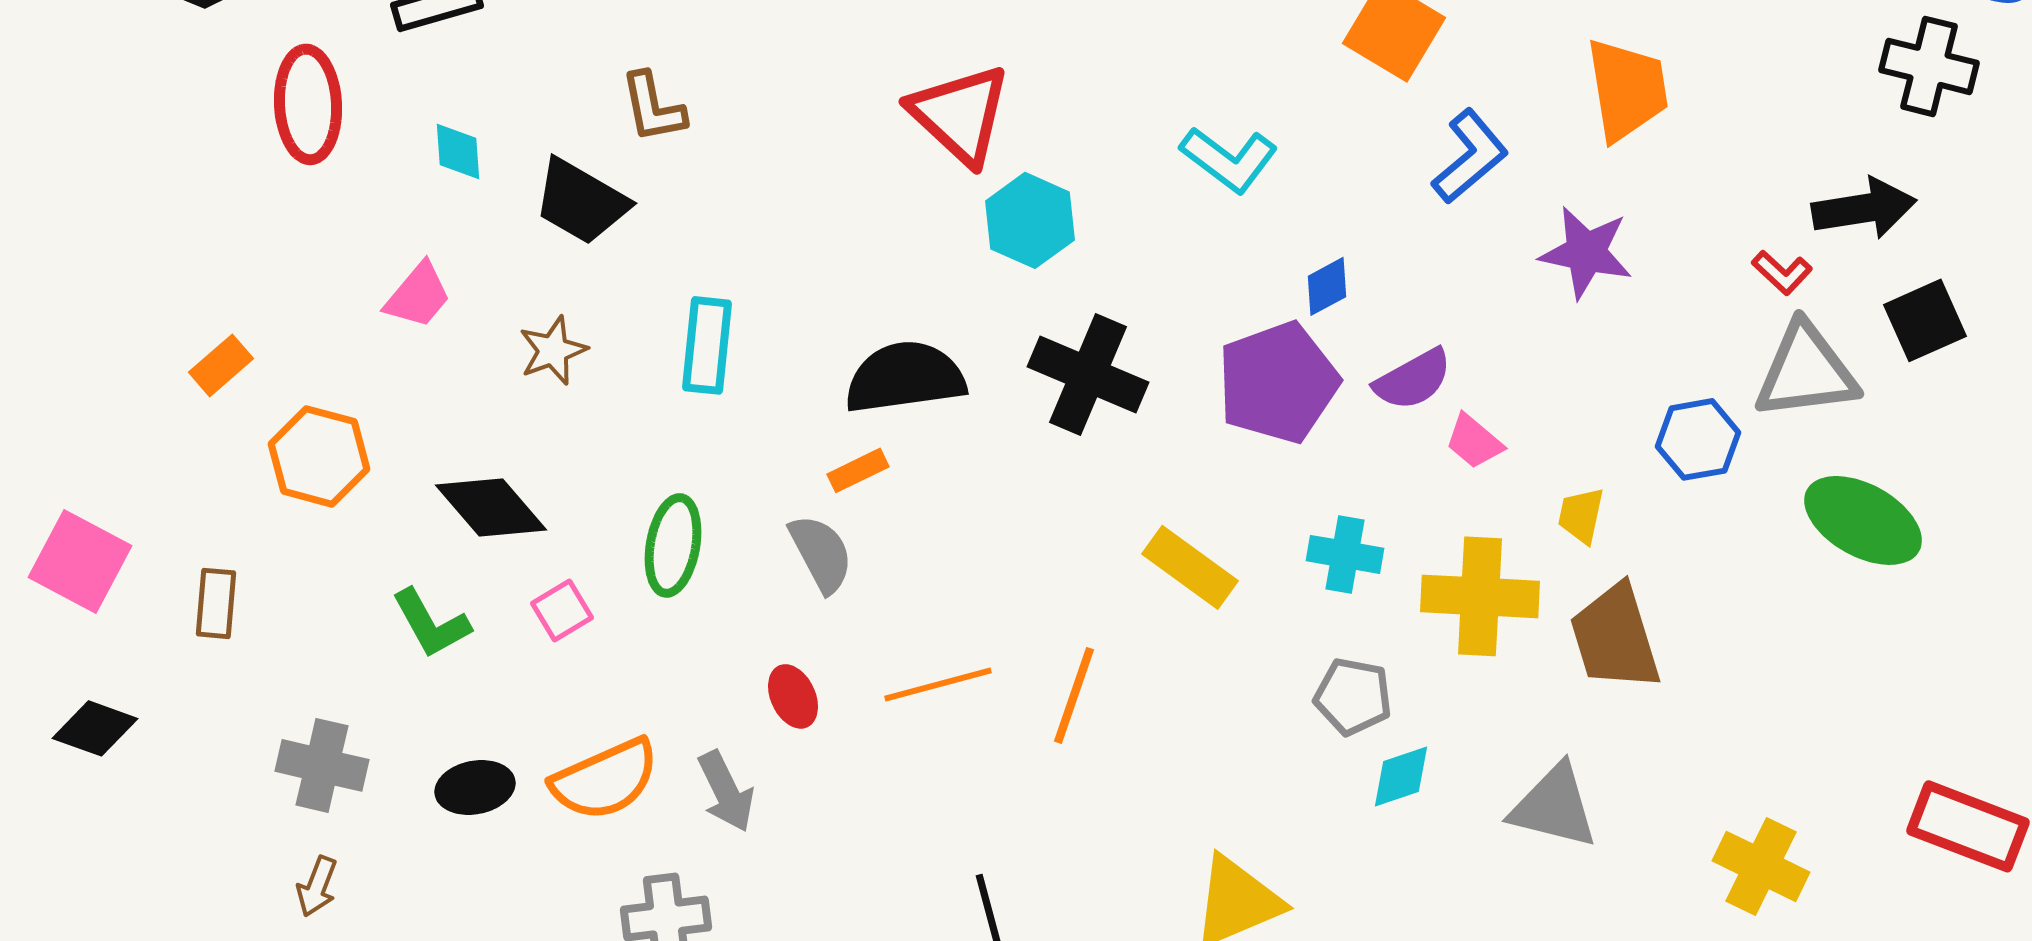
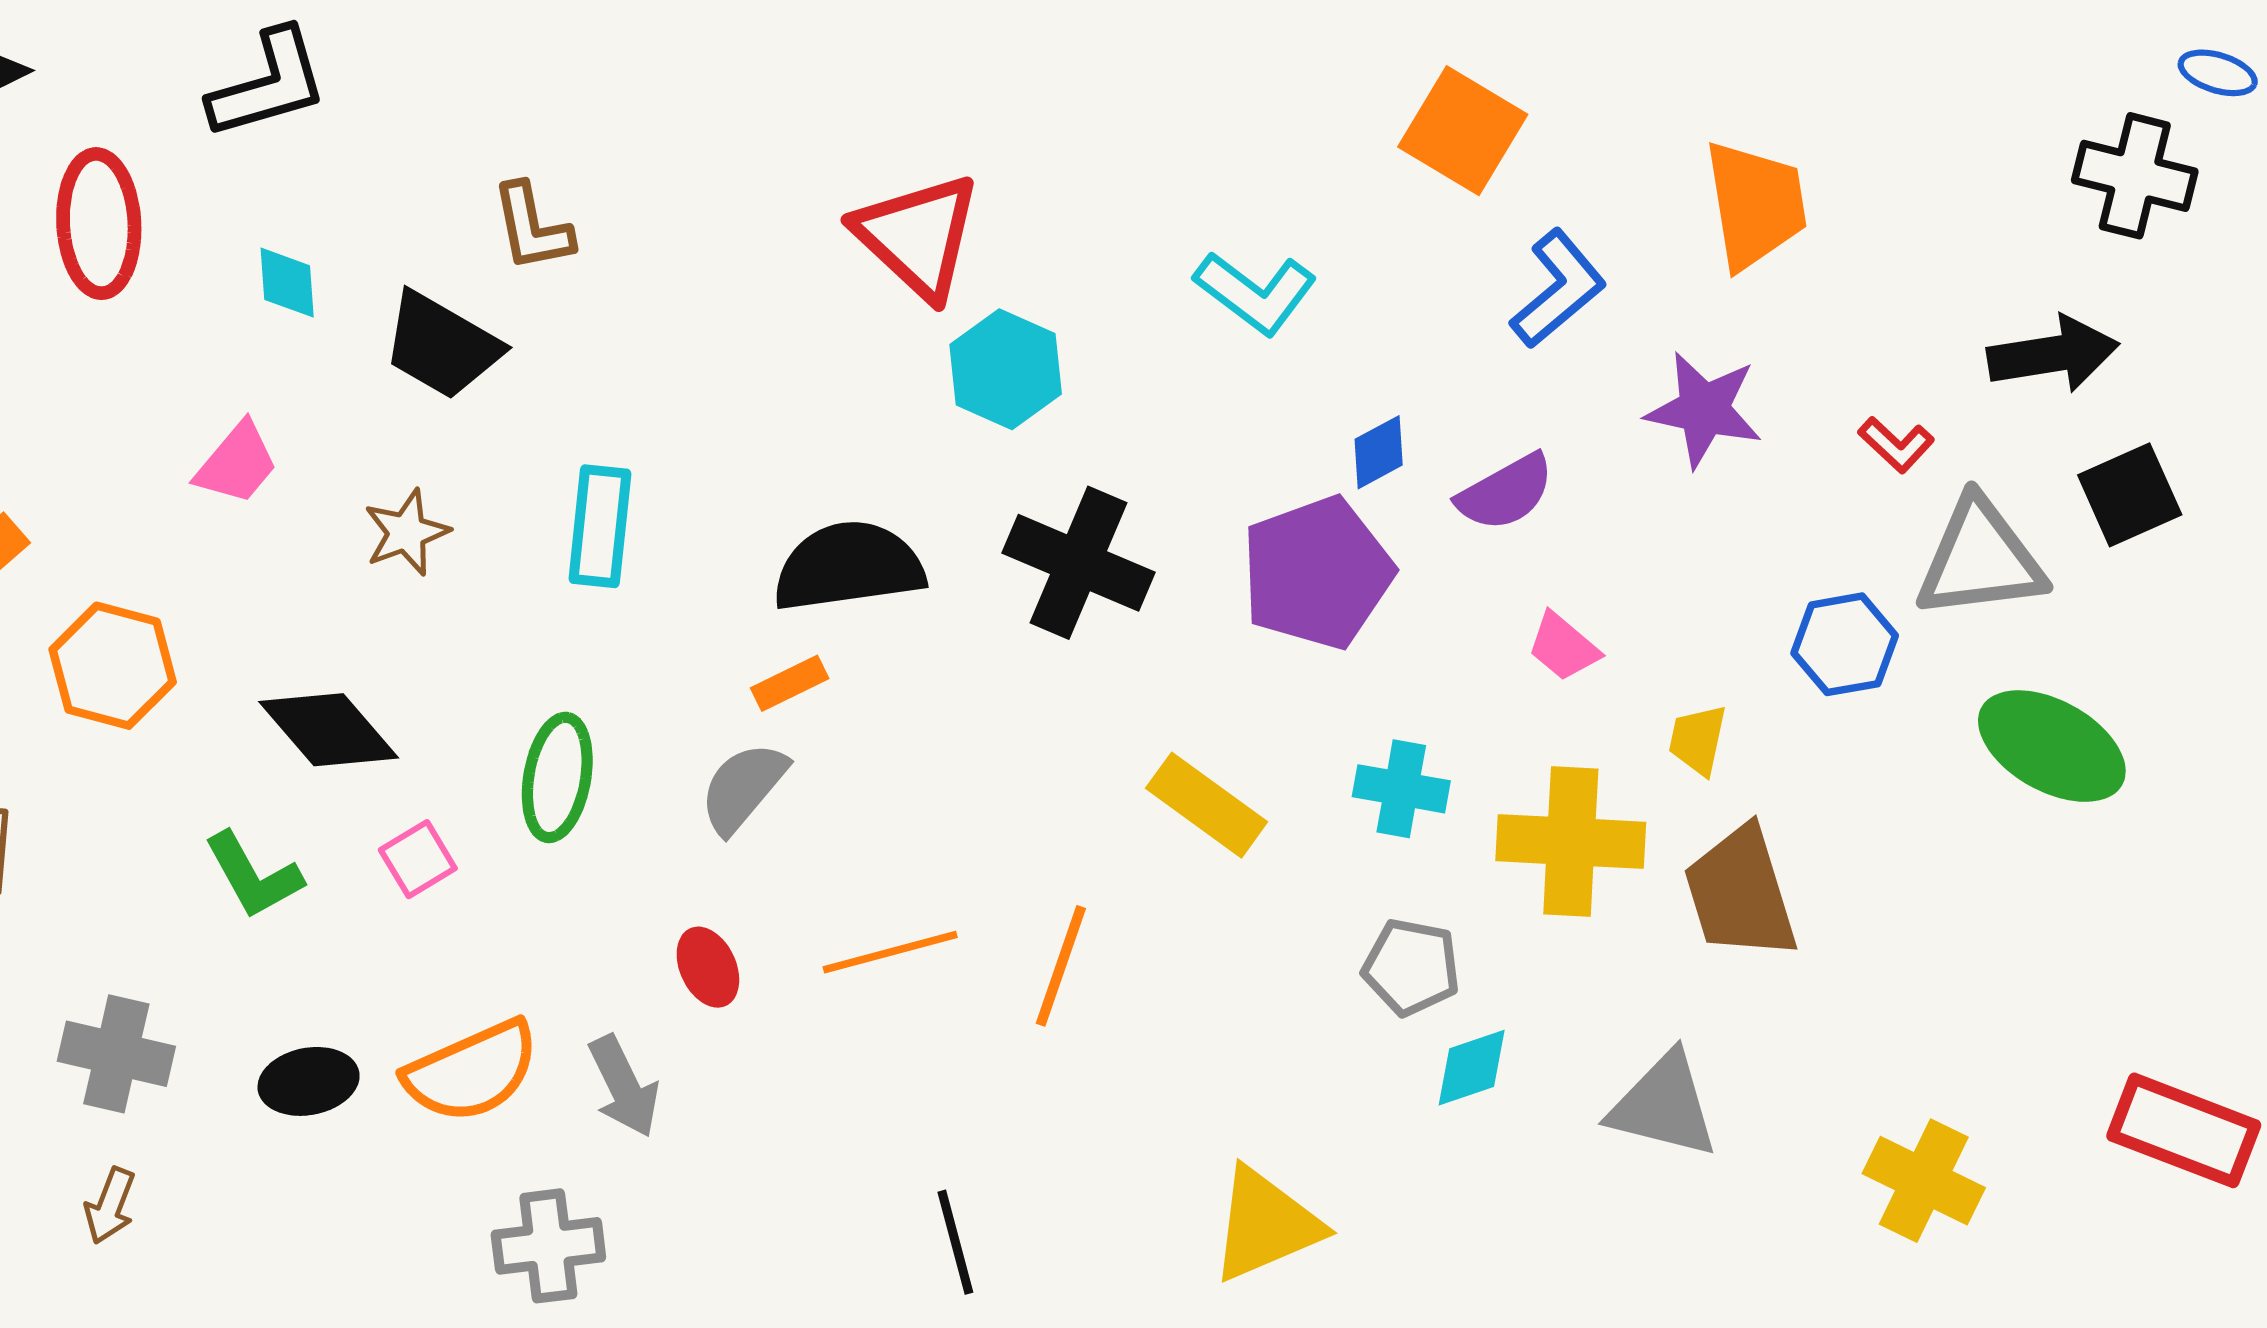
red L-shape: (1782, 272) -> (1896, 445), moved
purple semicircle: (1413, 379) -> (1506, 492), moved
gray semicircle: (821, 553) -> (743, 788), turned -112

